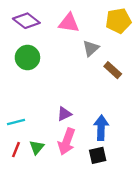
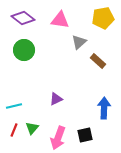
blue arrow: (101, 128) -> (104, 108), moved
pink arrow: (67, 142) -> (58, 138), moved

